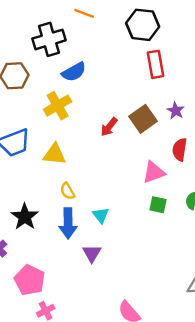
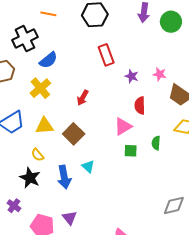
red rectangle: (155, 64) -> (106, 55), moved
brown square: (143, 119) -> (74, 134), moved
yellow semicircle: (68, 191) -> (38, 155), moved
purple triangle: (92, 253) -> (70, 218), moved

